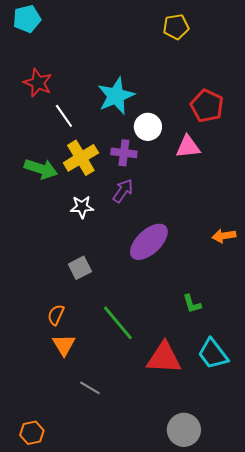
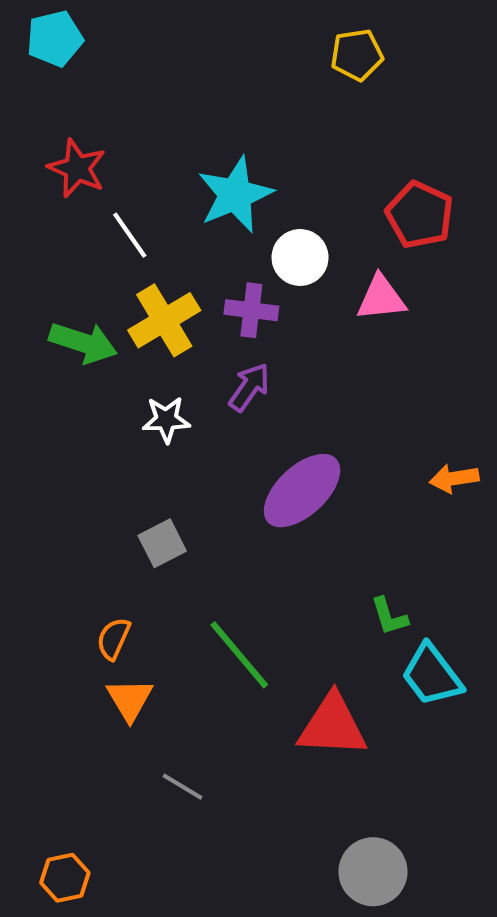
cyan trapezoid: (213, 354) -> (432, 675), moved

